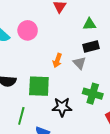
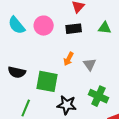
black rectangle: (91, 47) -> (74, 29), moved

